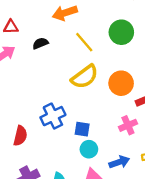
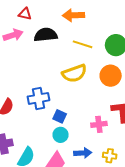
yellow line: (84, 42) -> (83, 44), turned -48
black semicircle: (40, 43) -> (46, 35), size x1.6
orange circle: (121, 83) -> (111, 76), moved

